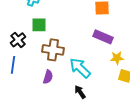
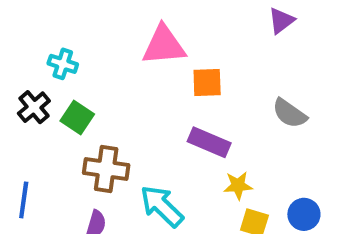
green square: (39, 25) -> (77, 117), turned 35
black cross: (18, 40) -> (34, 107), moved

